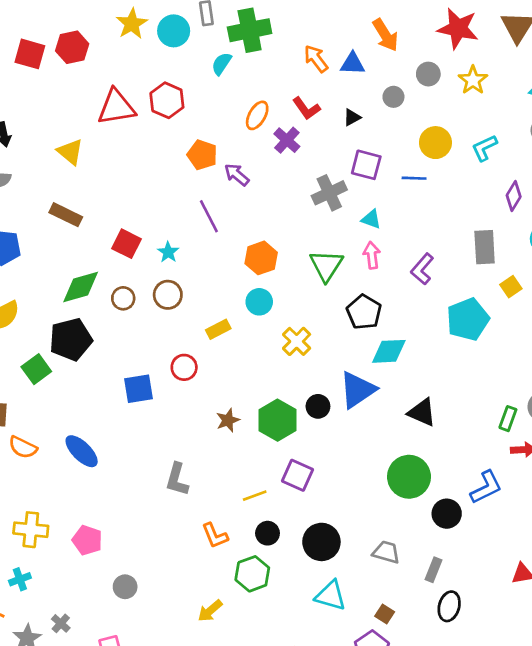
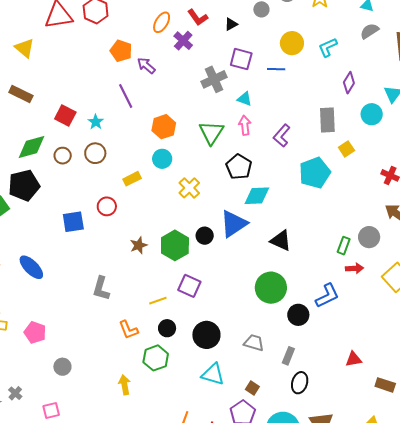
yellow arrow: (210, 611) -> (125, 385), turned 120

